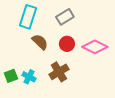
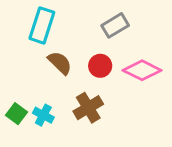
gray rectangle: (65, 17) -> (115, 25), moved
green square: (11, 76) -> (16, 114), turned -32

